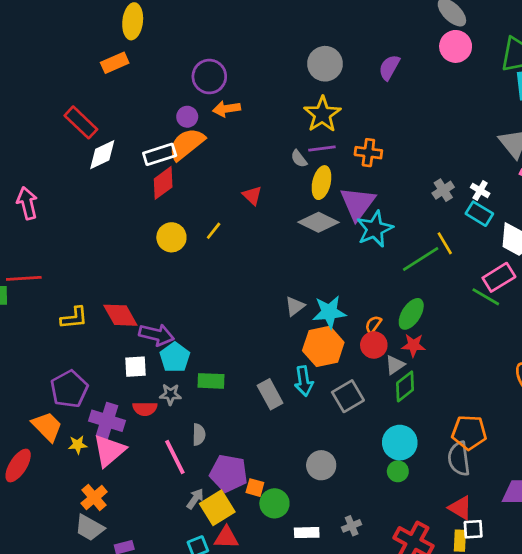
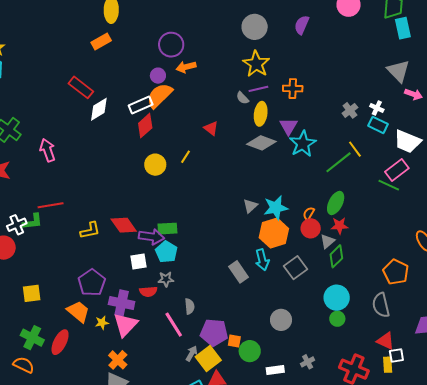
purple triangle: (358, 203) -> (288, 126), size x0.7
green rectangle: (211, 381) -> (167, 229), moved
orange pentagon: (469, 432) -> (396, 272), moved, turned 30

